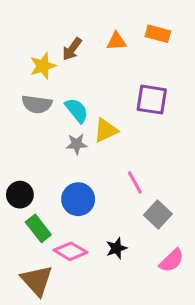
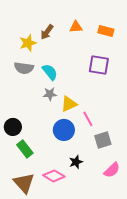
orange rectangle: (158, 34) -> (106, 31), moved
yellow triangle: (106, 130) -> (69, 104), moved
blue circle: (78, 199) -> (64, 130), moved
gray square: (158, 215) -> (103, 140), turned 30
pink diamond: (70, 251) -> (54, 176), moved

